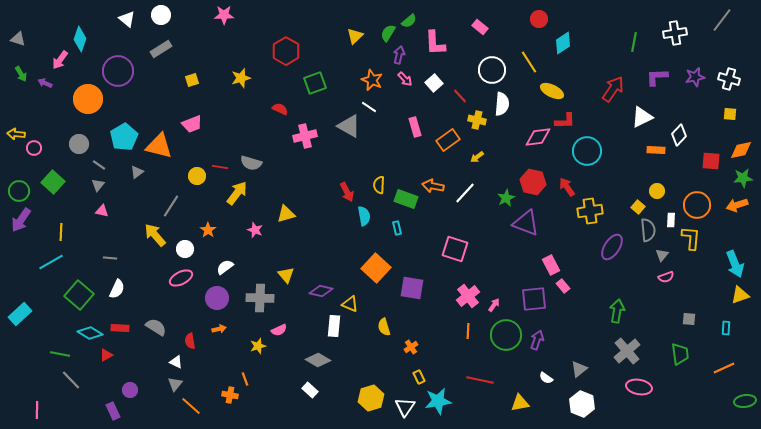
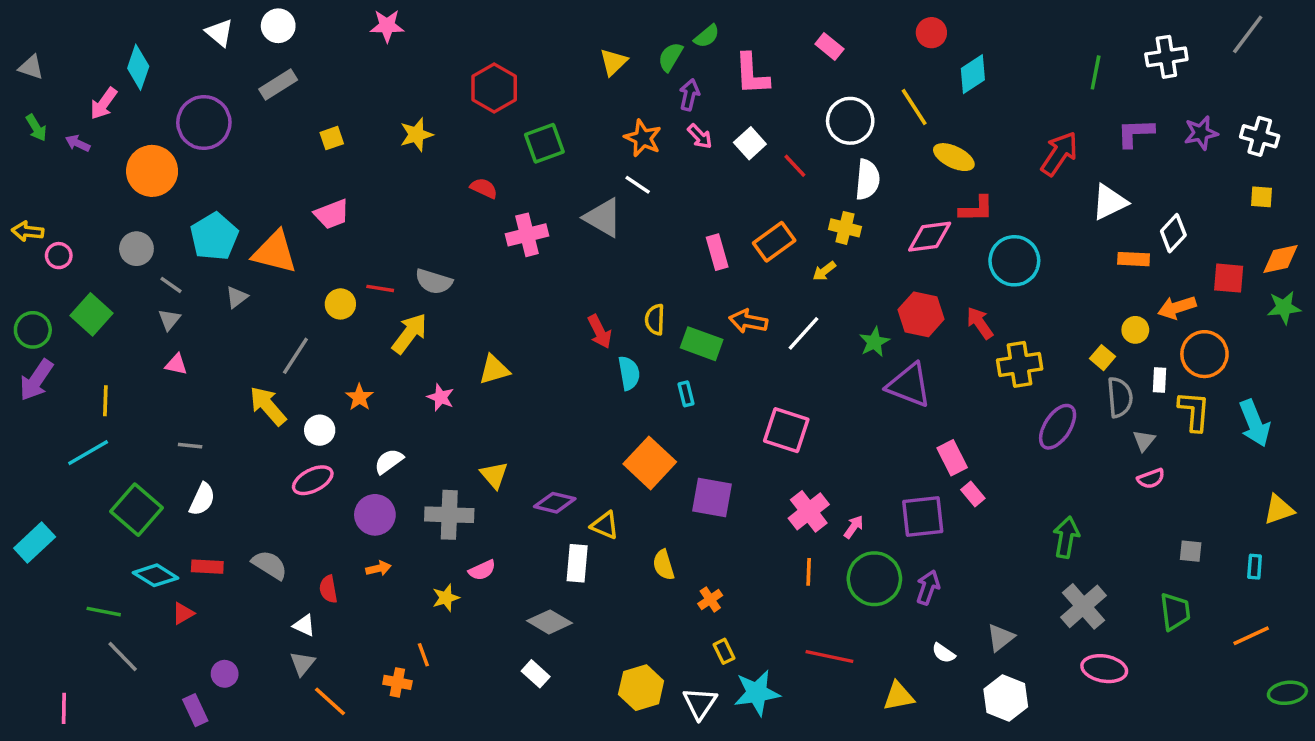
yellow cross: (477, 120) -> (845, 228), moved
pink rectangle: (415, 127) -> (717, 252), moved
orange arrow: (737, 205) -> (1177, 307), moved
cyan arrow: (735, 264) -> (1255, 423), moved

